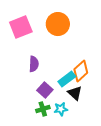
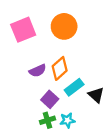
purple semicircle: (34, 64) -> (38, 71), turned 63
orange diamond: (81, 71) -> (60, 68), moved
black triangle: (75, 93) -> (96, 95), moved

